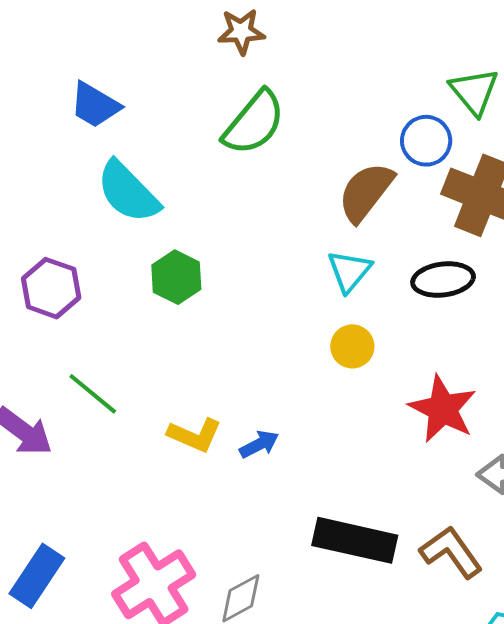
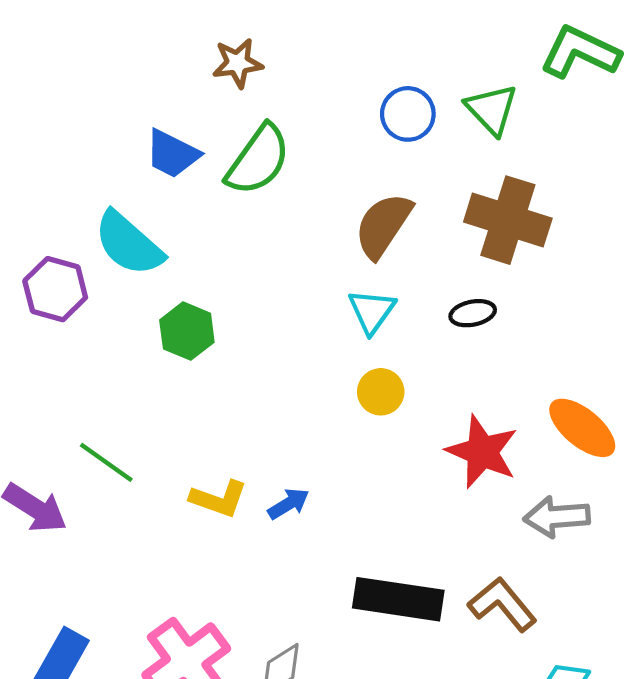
blue trapezoid: (95, 105) -> (172, 154), moved
blue circle: (426, 141) -> (408, 114), moved
black ellipse: (443, 280) -> (473, 313), size x0.7
purple hexagon: (51, 288) -> (55, 289), moved

